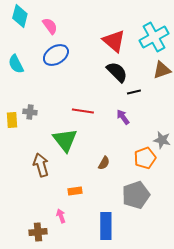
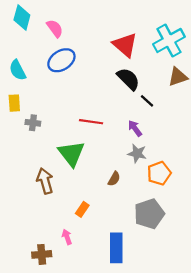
black line: (134, 92) -> (147, 101), turned 56
yellow rectangle: (12, 120) -> (14, 103), moved
gray star: (162, 140) -> (137, 154), moved
orange rectangle: (75, 191) -> (82, 209), turned -48

